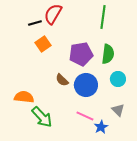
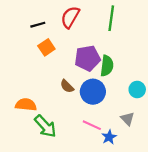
red semicircle: (53, 14) -> (70, 17), moved
green semicircle: (108, 54) -> (107, 66), moved
cyan circle: (118, 79) -> (137, 90), moved

